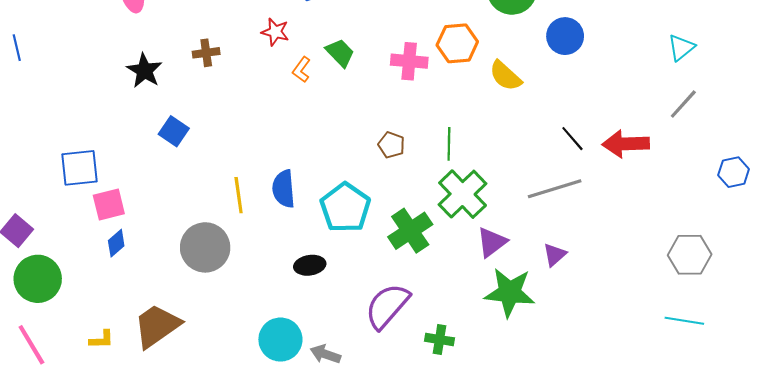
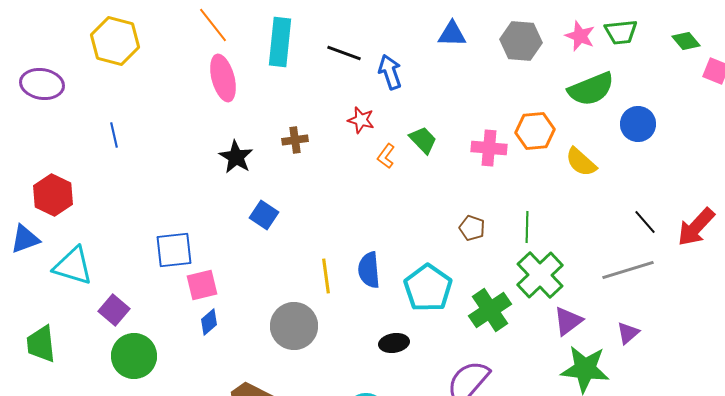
red arrow: (626, 144) -> (696, 227), turned -45

